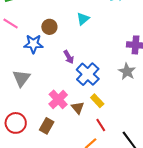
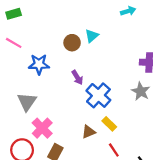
brown circle: (49, 27) -> (72, 43), moved
pink cross: (58, 99) -> (42, 128), moved
brown triangle: (78, 108) -> (89, 132), turned 48

